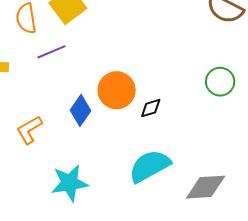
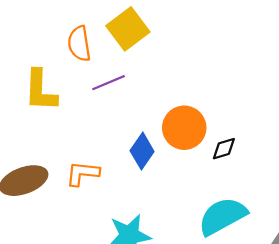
orange L-shape: (29, 130) -> (82, 173), turned 36

